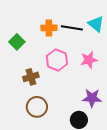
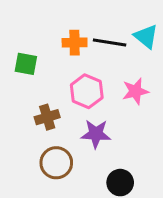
green square: (17, 42) -> (26, 64), turned -35
purple star: (92, 98) -> (96, 134), moved

